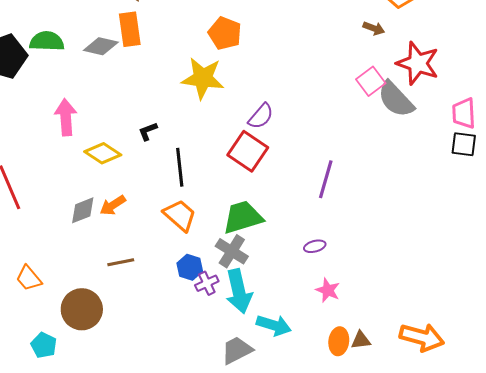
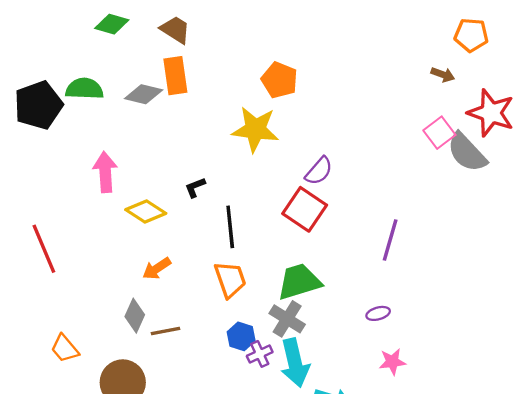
gray diamond: (83, 210) -> (135, 316), moved, turned -44
orange trapezoid: (180, 215) -> (230, 279), turned 30
pink star: (328, 290) -> (392, 362), turned -30

